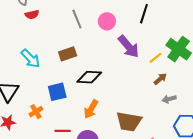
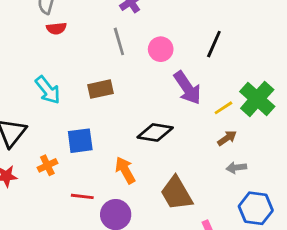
black diamond: (89, 77) -> (155, 132), moved
orange arrow: (91, 109) -> (125, 170), turned 114
brown trapezoid: (129, 122) -> (176, 193), turned 44

